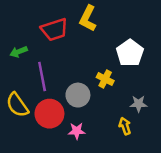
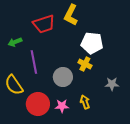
white pentagon: (130, 53) -> (92, 43), moved, turned -30
red circle: (49, 114) -> (38, 104), moved
yellow arrow: (125, 126) -> (85, 102), moved

